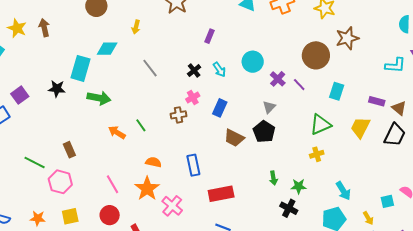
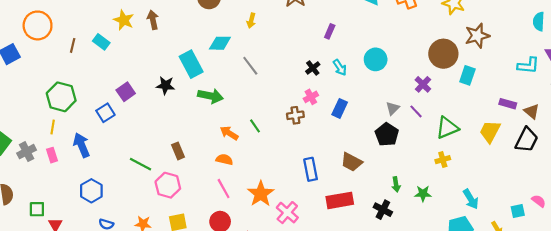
cyan rectangle: (80, 68) -> (191, 64), turned -45
gray line: (150, 68) -> (250, 66), moved
purple cross: (278, 79) -> (423, 84), moved
purple line: (299, 85) -> (416, 111), moved
cyan rectangle: (337, 91) -> (467, 75), moved
brown trapezoid: (234, 138) -> (352, 162), moved
orange semicircle: (153, 162) -> (224, 160), moved
black cross: (289, 208) -> (383, 210), moved

